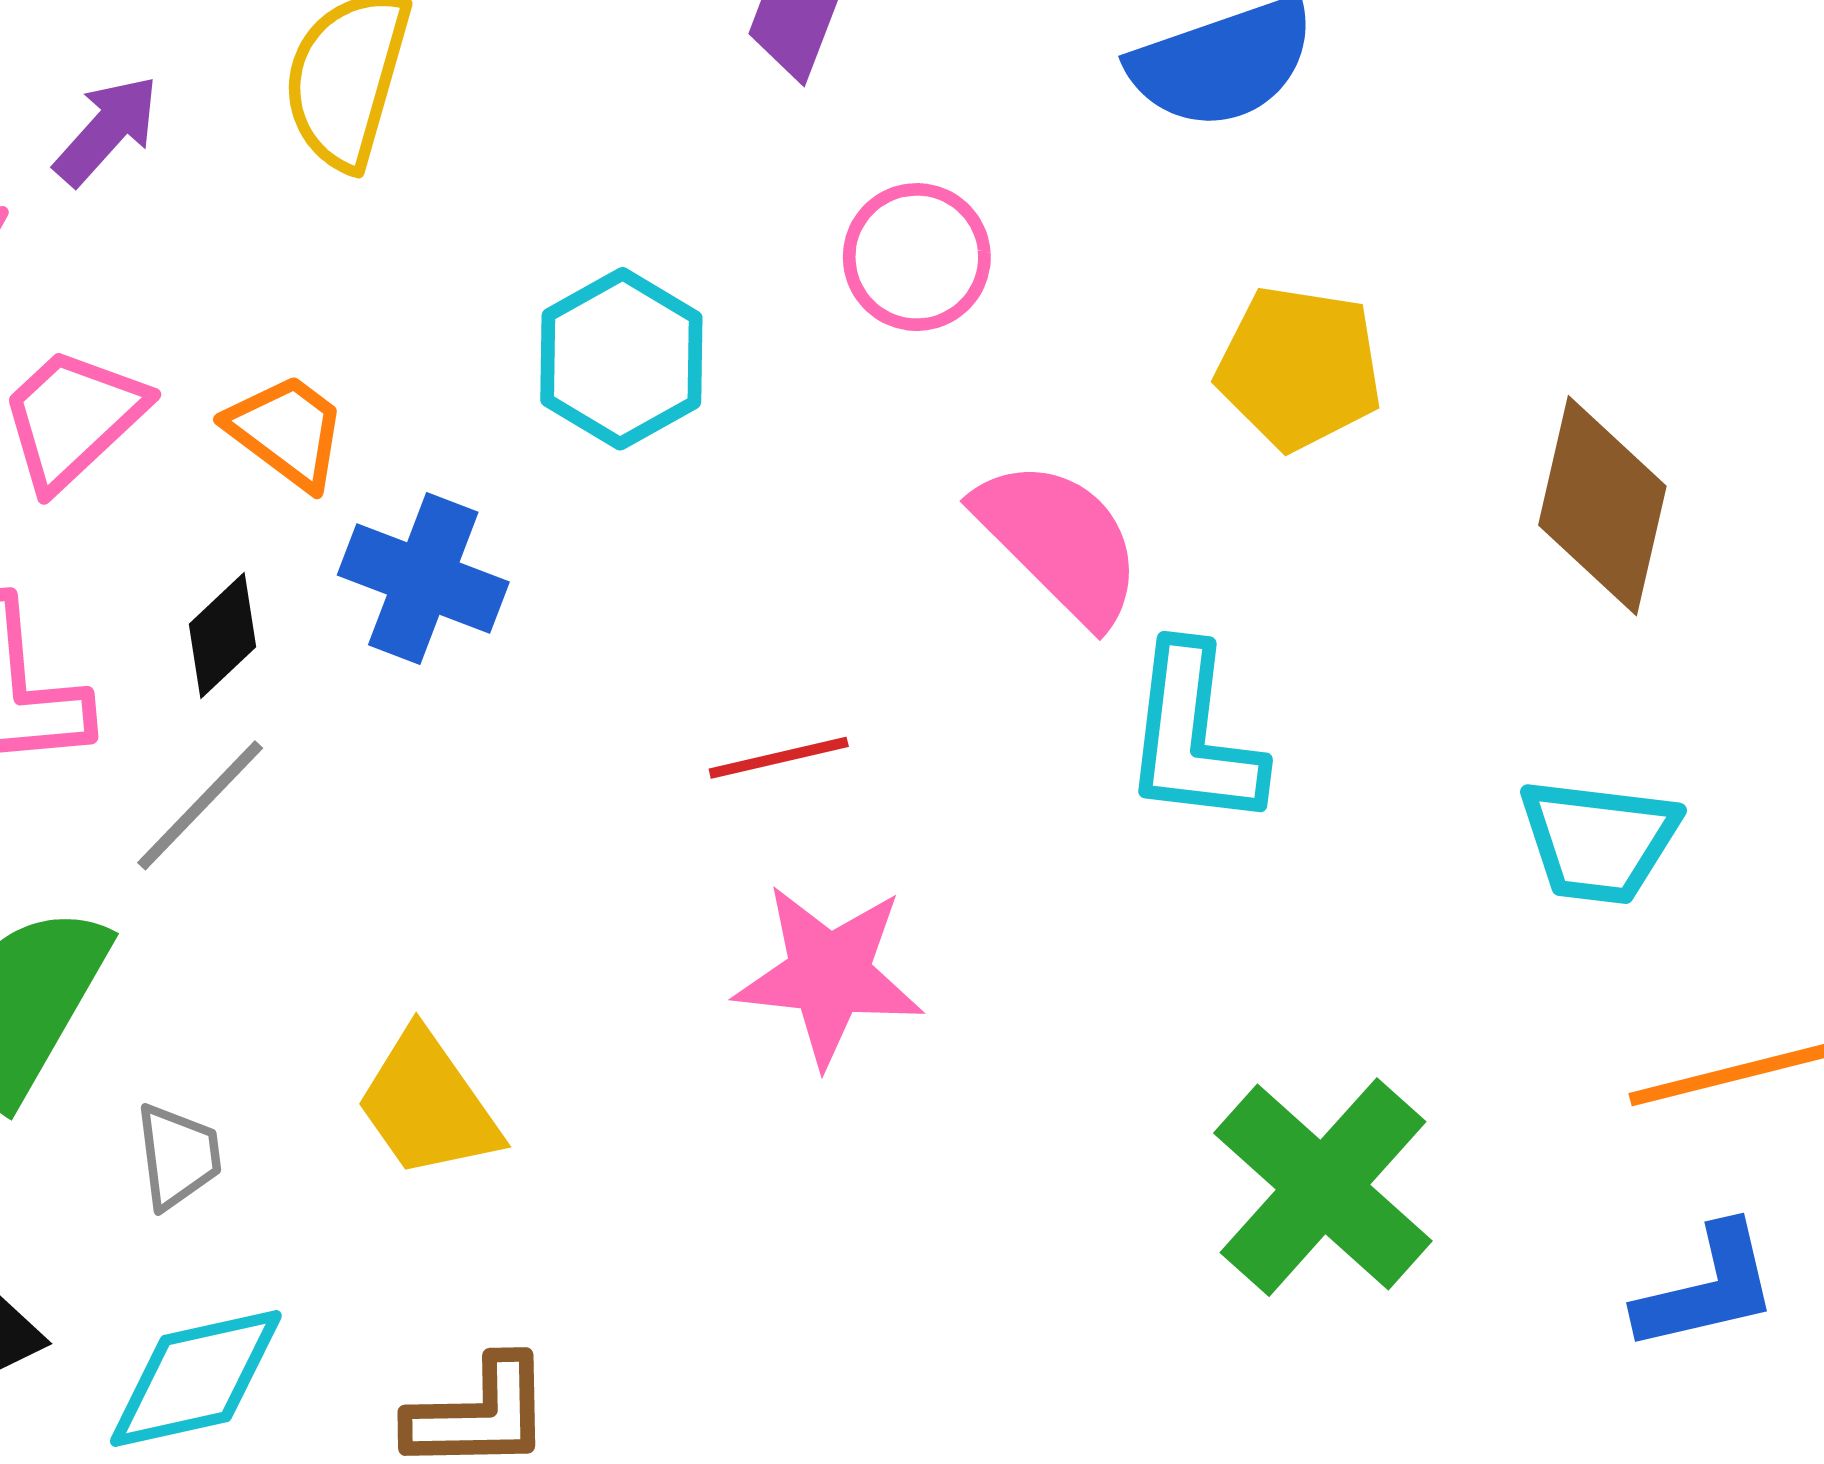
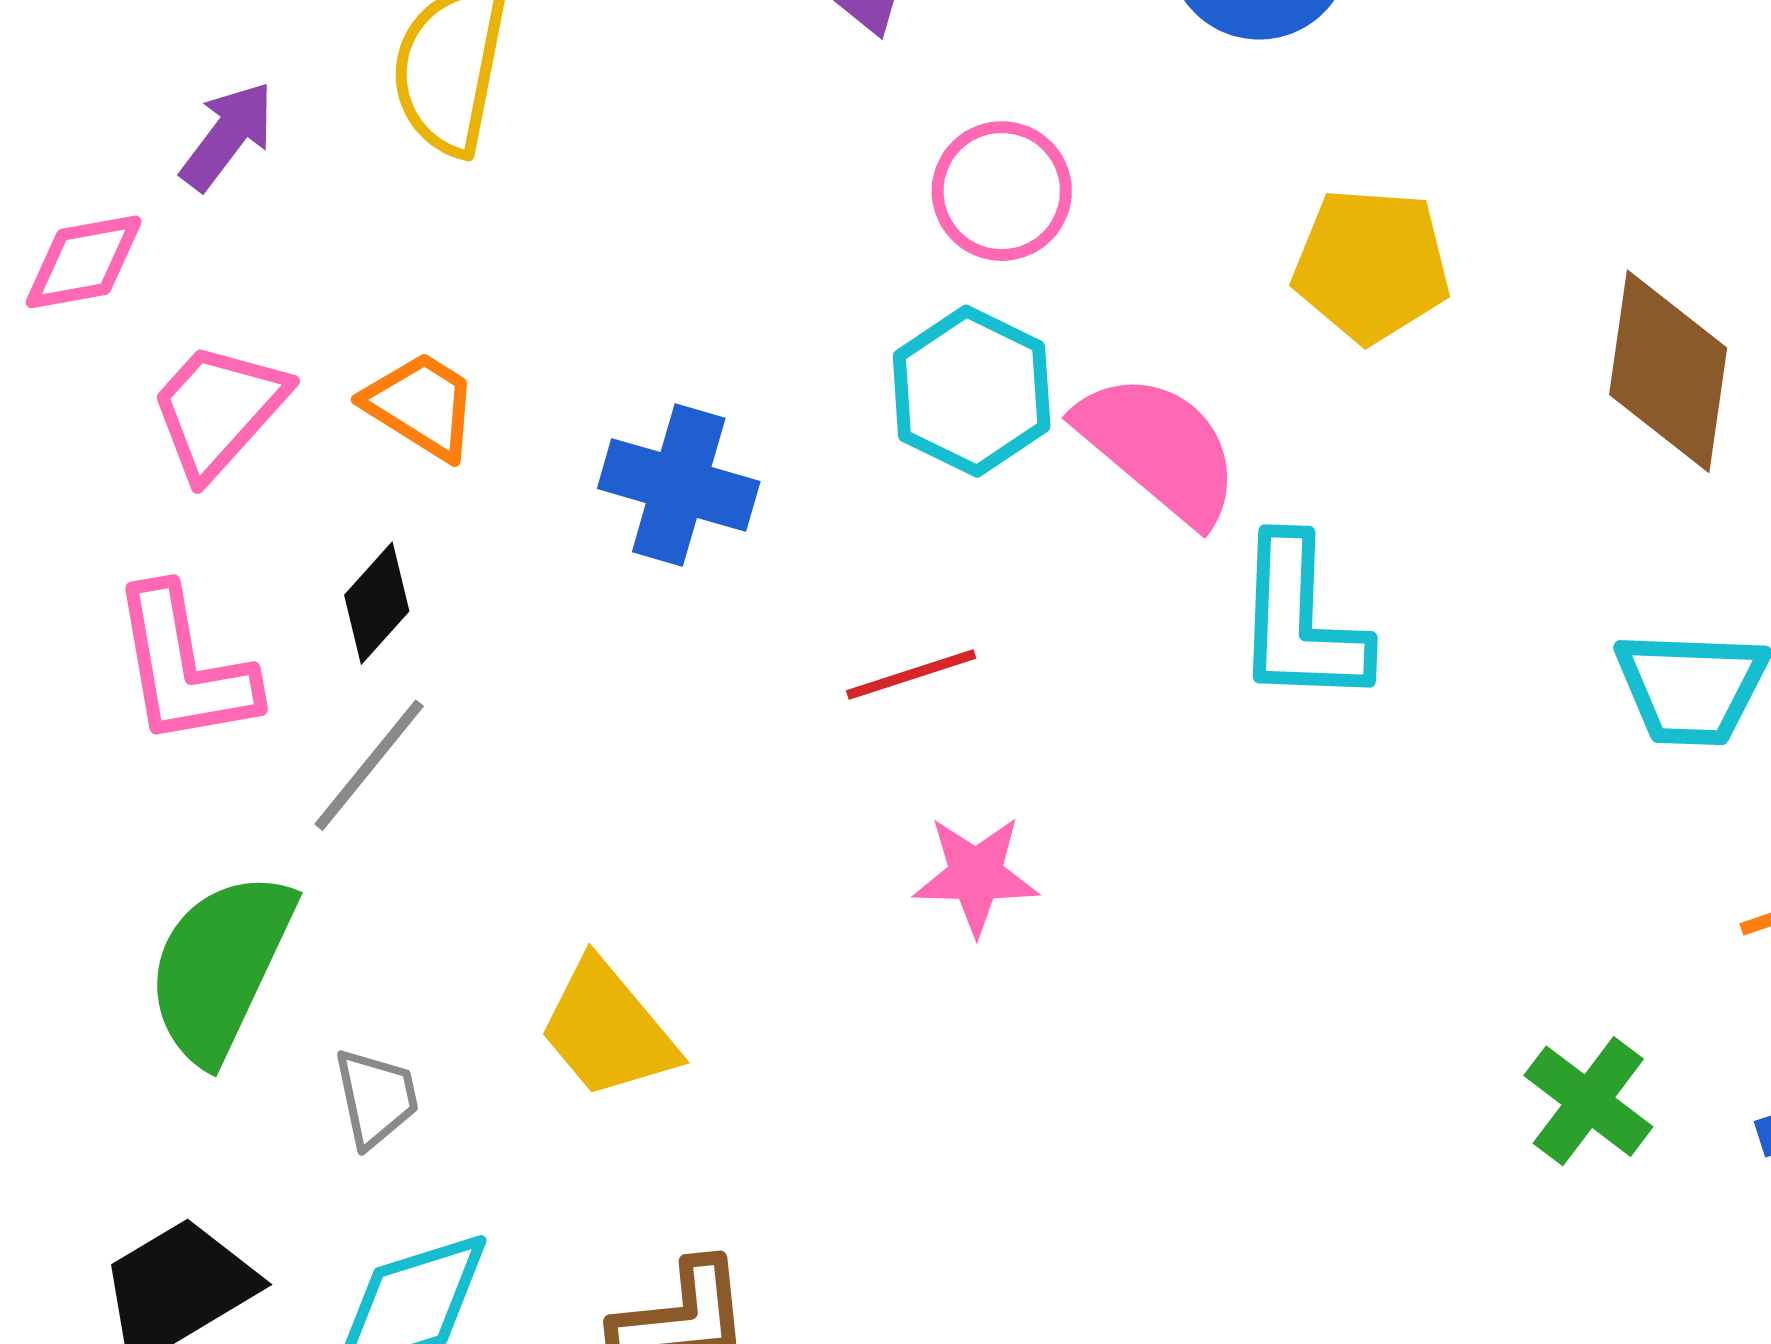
cyan hexagon: (621, 359) -> (972, 391), moved
blue cross: (423, 578) -> (679, 485), moved
pink star: (829, 975) -> (976, 875), size x0.7
green cross: (1323, 1187) -> (1588, 1101), moved, size x0.6

